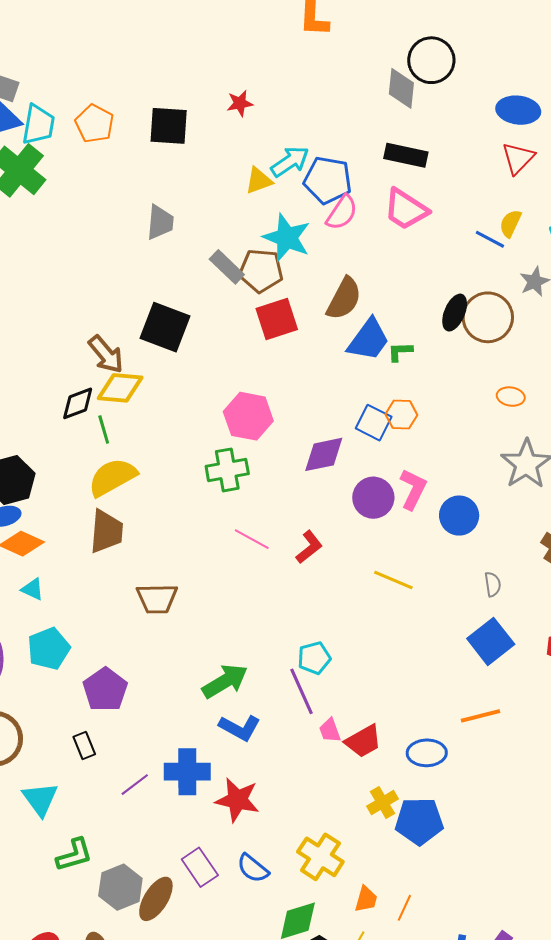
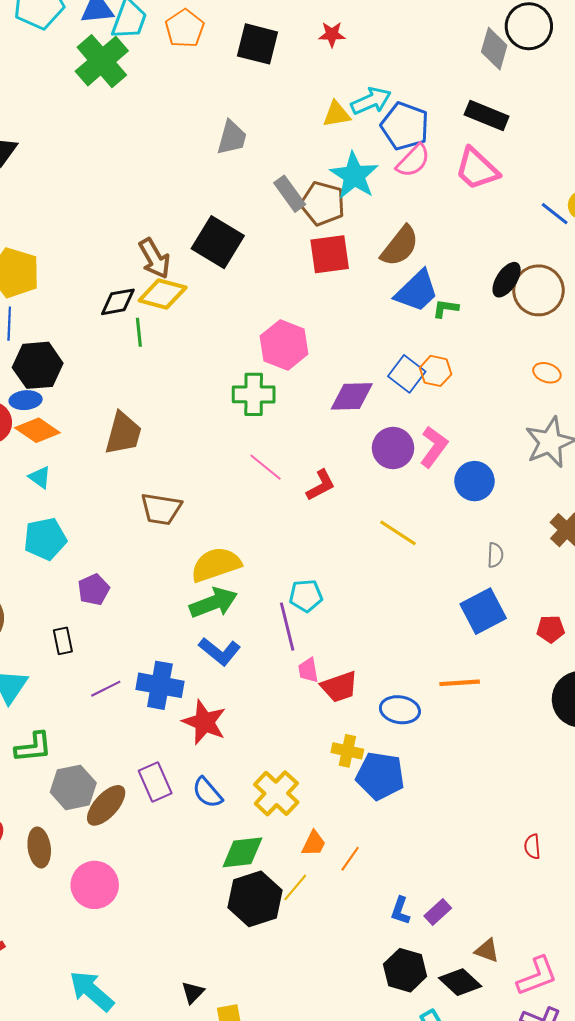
yellow semicircle: (112, 477) -> (216, 565), moved
purple pentagon: (105, 690) -> (94, 590), size x0.7
yellow cross: (383, 803) -> (347, 751), turned 32

